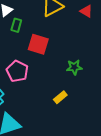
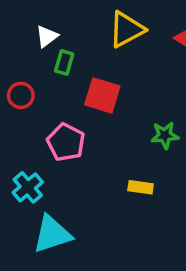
yellow rectangle: (60, 97) -> (141, 187), turned 48

